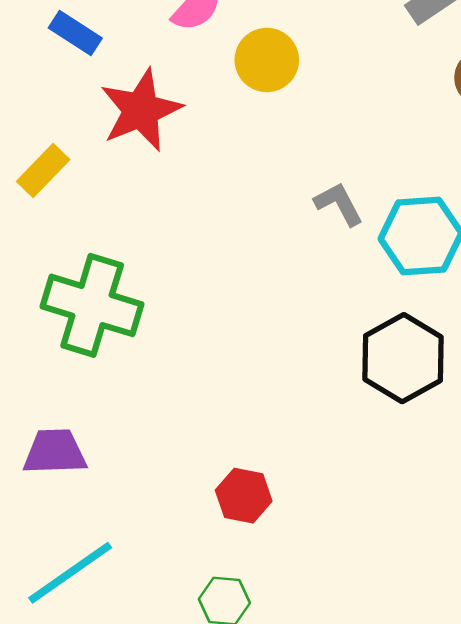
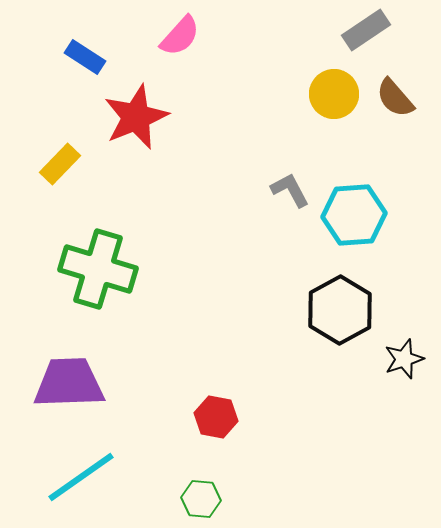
yellow circle: (267, 60) -> (334, 94), moved
purple trapezoid: (55, 452) -> (69, 383), size x1.4

